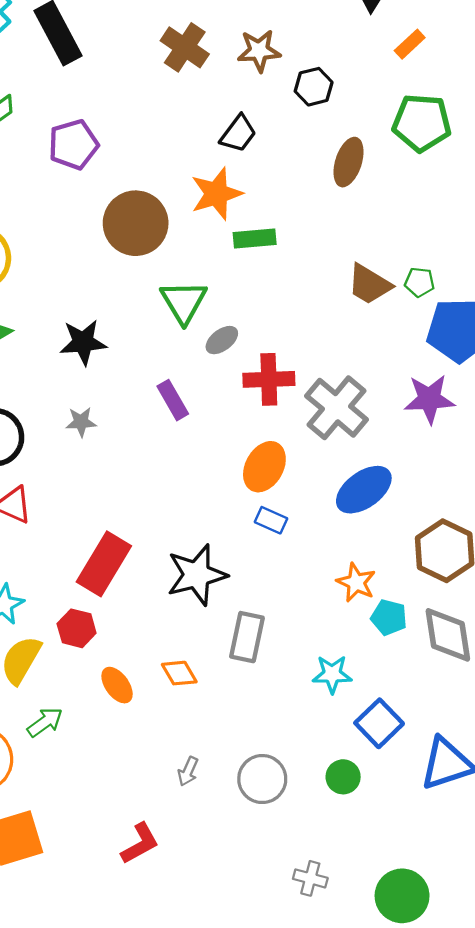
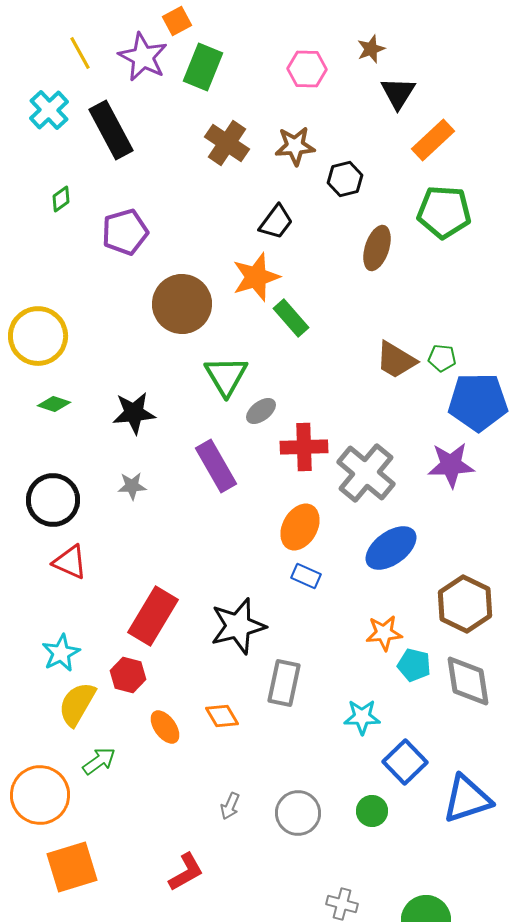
orange rectangle: (410, 44) -> (433, 140), size x1.5
green rectangle: (255, 238) -> (291, 318), turned 54
purple rectangle: (173, 400) -> (216, 466), size x1.4
orange star: (356, 582) -> (384, 633), turned -30

